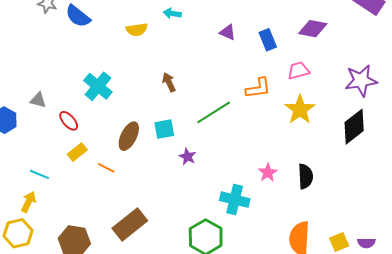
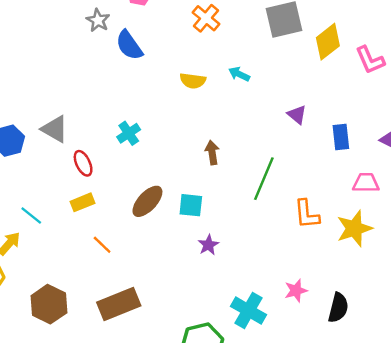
cyan cross: (98, 86) -> (129, 133), size x0.7
orange L-shape: (258, 88) -> (307, 214), moved, turned 76
gray triangle: (38, 100) -> (55, 129), size x1.4
green line: (214, 112) -> (264, 179), moved, turned -51
orange line: (106, 168) -> (102, 245), moved

